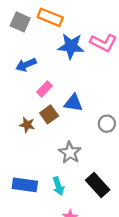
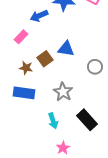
blue arrow: (26, 65) -> (39, 16), moved
pink rectangle: (44, 89) -> (21, 37), moved
blue rectangle: (25, 185) -> (24, 93), moved

